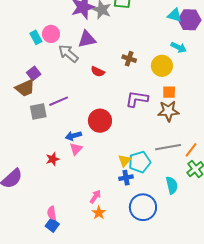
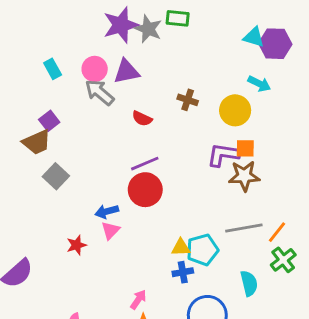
pink circle: (51, 34) -> (95, 69), moved
purple L-shape: (137, 99) -> (223, 155), moved
purple line: (59, 101) -> (145, 164), moved
gray square: (38, 112) -> (56, 176), turned -36
yellow triangle: (125, 161) -> (181, 247), turned 48

